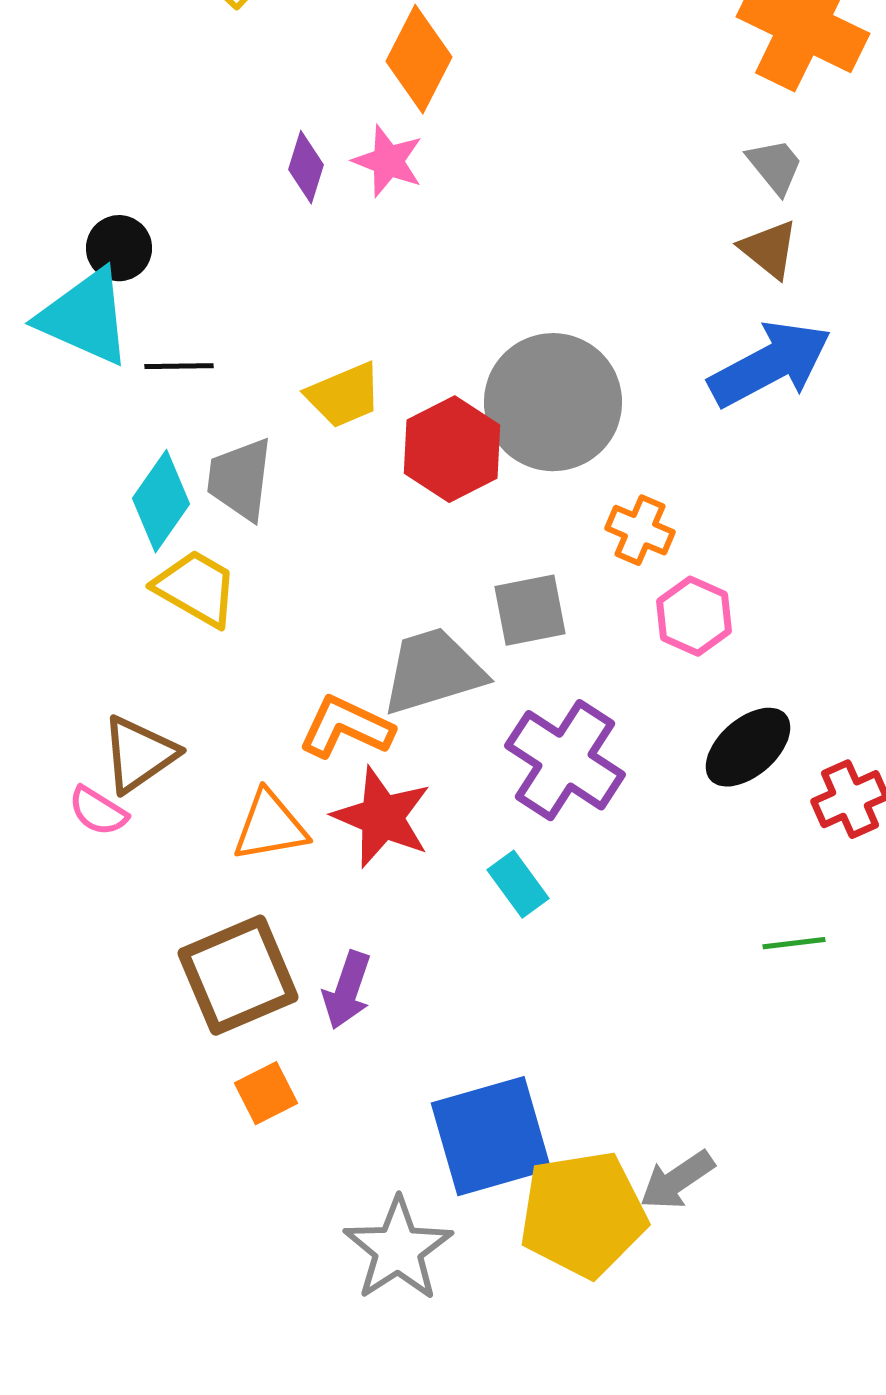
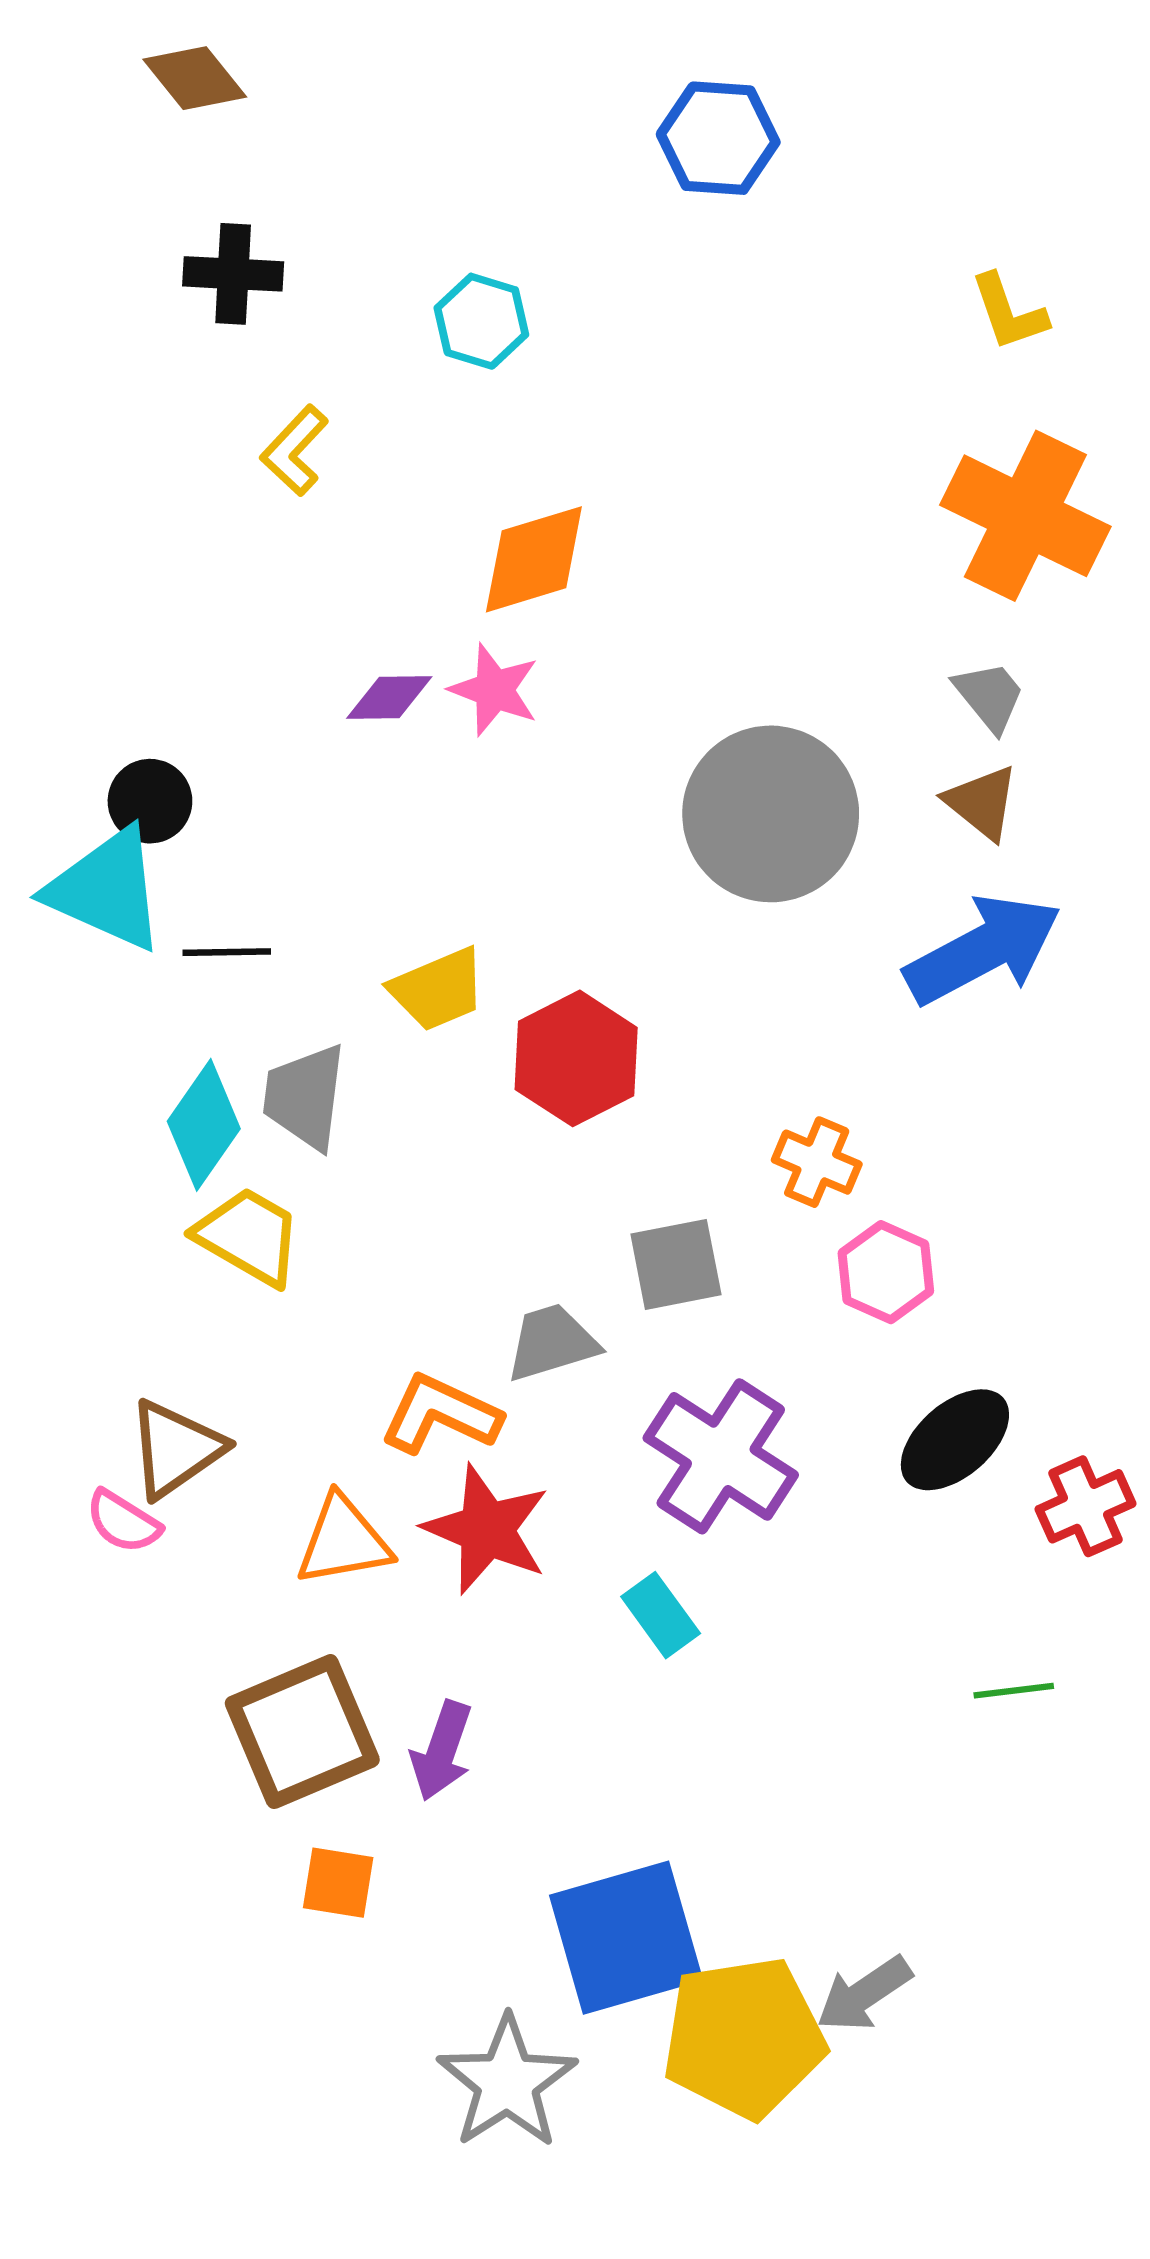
orange diamond: (419, 59) -> (534, 559), turned 46
purple diamond: (306, 167) -> (389, 697), turned 72
gray circle: (553, 402) -> (771, 814), moved
gray trapezoid: (433, 671) -> (552, 1343), size x0.7
orange square: (266, 1093) -> (338, 1883), turned 36

